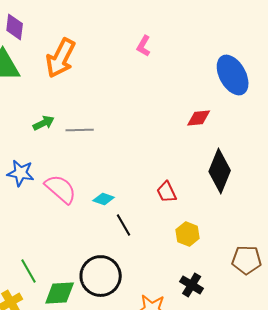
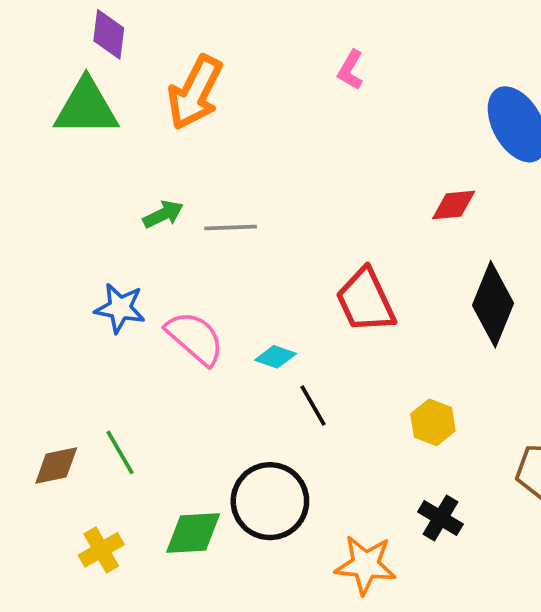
red trapezoid: (167, 192) -> (366, 301), moved, size x1.6
green line: (29, 271) -> (120, 452), moved

